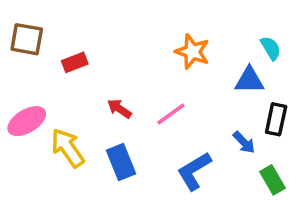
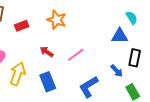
orange star: (192, 52) -> (57, 20), moved
yellow arrow: (68, 148) -> (18, 74), turned 55

